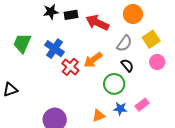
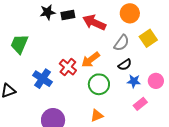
blue cross: (54, 49) -> (43, 79), moved
pink circle: (157, 62) -> (156, 81), moved
black semicircle: (127, 65) -> (125, 65), turned 96
green circle: (114, 84) -> (99, 84), moved
blue star: (120, 109) -> (134, 81), moved

